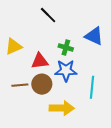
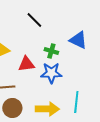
brown circle: (42, 84) -> (12, 108), moved
cyan line: (92, 87) -> (76, 102), moved

